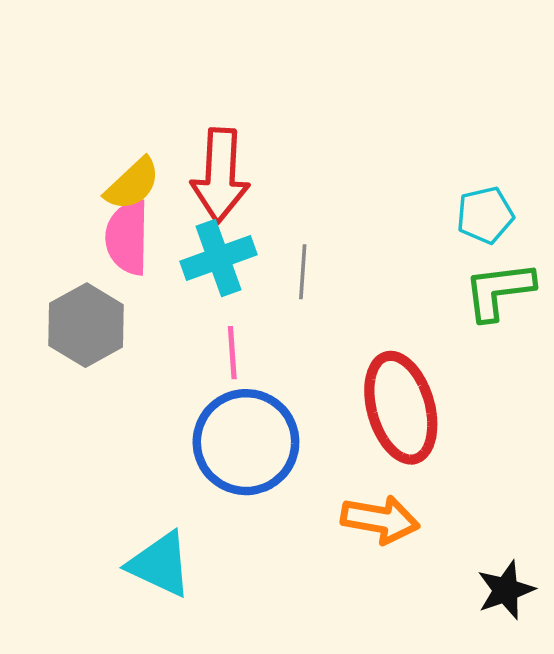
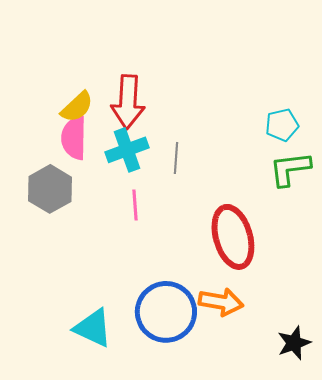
blue circle: (246, 442) -> (166, 312), moved

